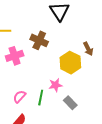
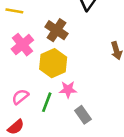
pink cross: (15, 56) -> (22, 45), turned -30
yellow hexagon: (70, 63) -> (53, 63), moved

